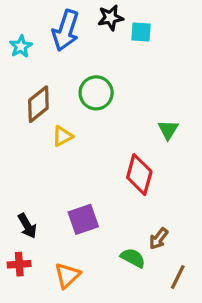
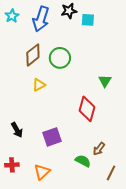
cyan star: (21, 46) -> (12, 16), moved
brown diamond: (38, 104) -> (33, 55), moved
black arrow: (27, 226) -> (17, 130), moved

